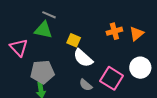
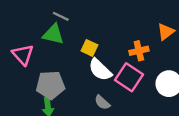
orange cross: (114, 31) -> (139, 51), moved
orange triangle: (136, 34) -> (166, 32), moved
pink square: (112, 78) -> (129, 77), moved

